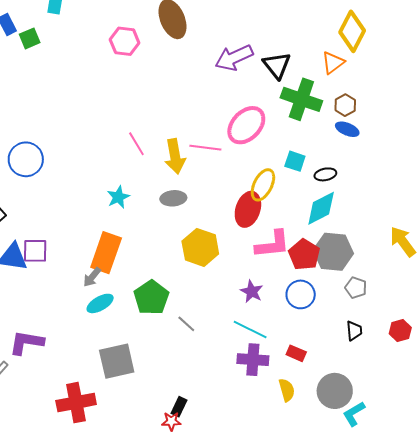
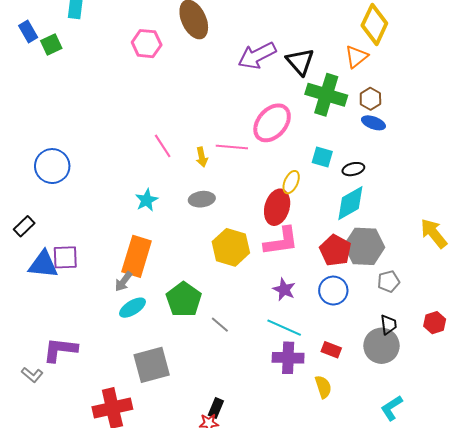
yellow arrow: (175, 156) -> (202, 157), size x0.6
yellow ellipse: (263, 185) -> (291, 182), size x0.7
pink L-shape: (273, 244) -> (281, 241), moved
gray pentagon: (356, 288) -> (389, 281), turned -30
gray circle: (335, 391) -> (381, 346), moved

